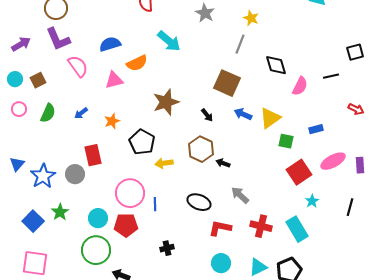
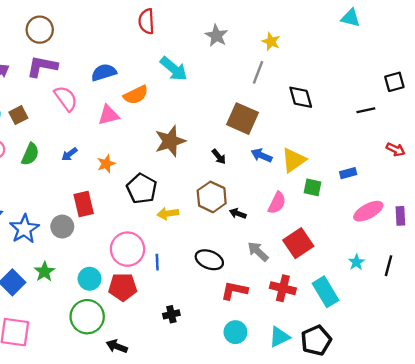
purple L-shape: (58, 39) -> (42, 66), turned 124
pink semicircle: (300, 86) -> (277, 203), moved
red square: (299, 172) -> (298, 243), moved
cyan star: (312, 201) -> (356, 262), moved

